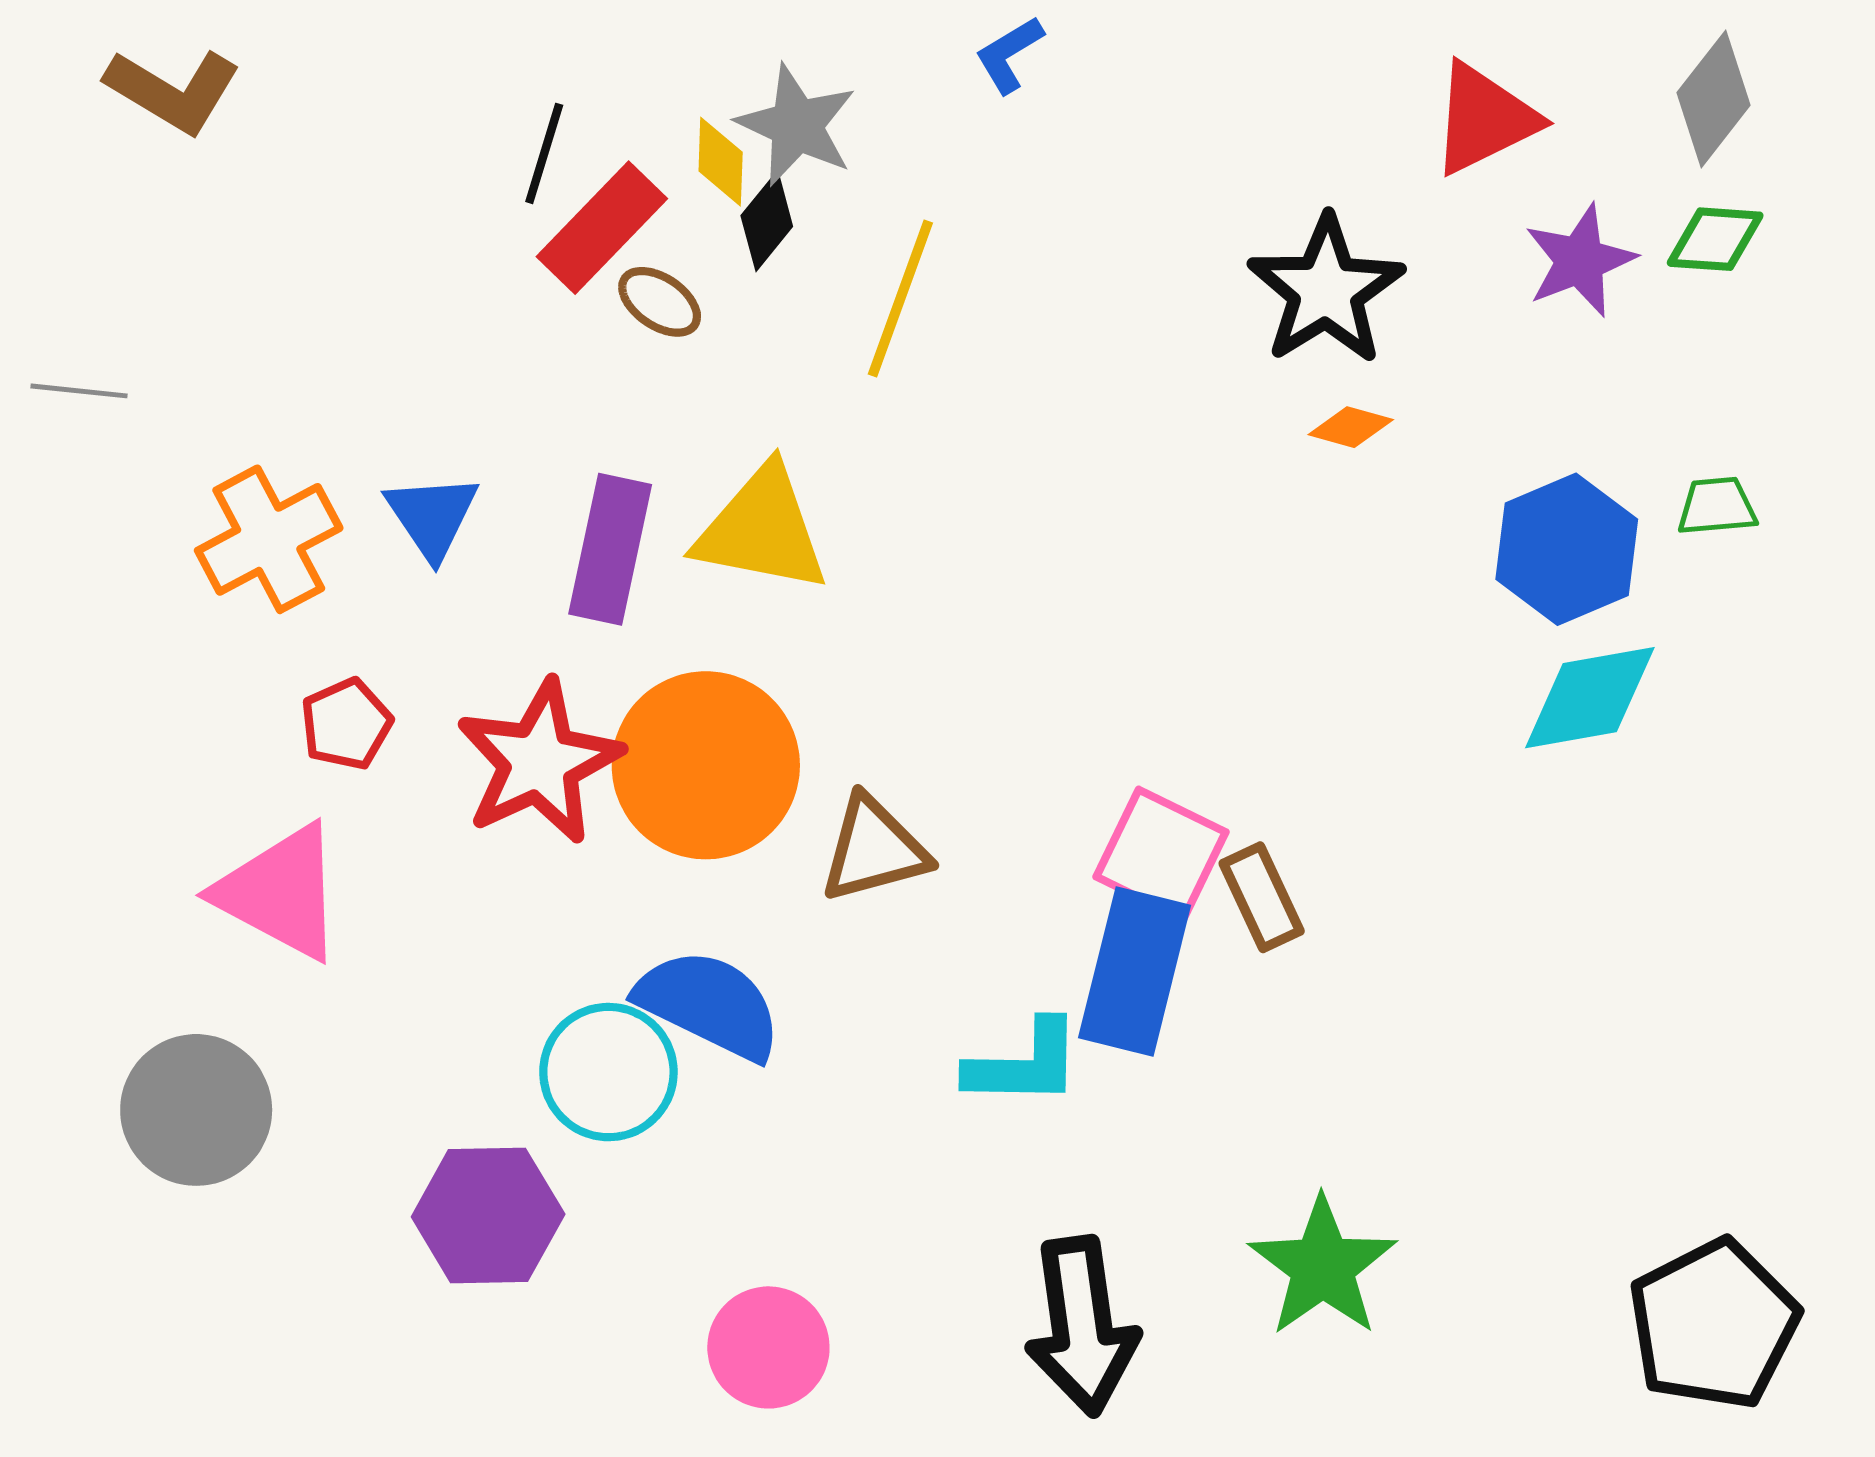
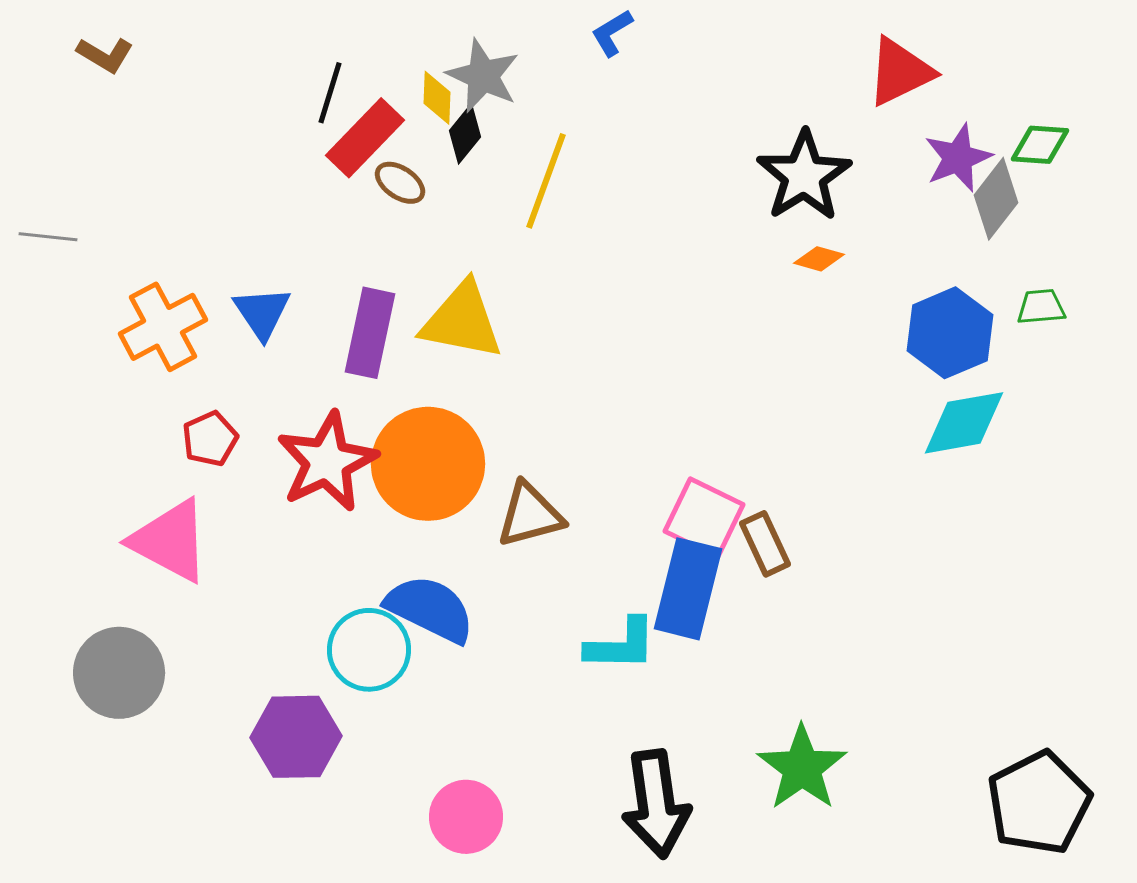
brown L-shape: (173, 91) -> (105, 55), size x0.7
gray diamond: (1713, 99) -> (996, 199), moved

